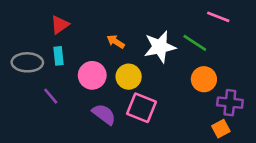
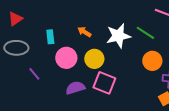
red triangle: (60, 25) -> (15, 19), moved
cyan rectangle: (58, 56) -> (50, 37), moved
purple semicircle: (104, 114) -> (75, 88), turned -54

